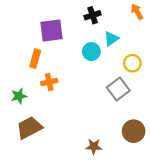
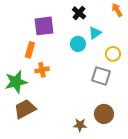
black cross: (93, 15) -> (79, 13), turned -32
gray square: (118, 89) -> (101, 76), turned -36
green star: (19, 96) -> (16, 82), size x1.6
brown circle: (134, 131) -> (104, 114), moved

